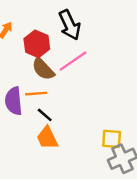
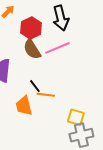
orange line: (36, 94) -> (46, 95), moved
black line: (45, 115) -> (35, 86), moved

